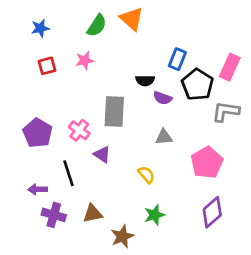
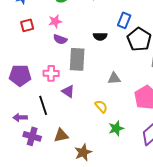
purple semicircle: (163, 98) -> (60, 39), moved
pink cross: (79, 130) -> (51, 73), turned -35
purple pentagon: (38, 133) -> (20, 75), turned -30
green star: (154, 215) -> (116, 128), moved

